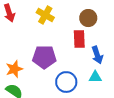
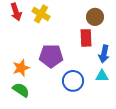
yellow cross: (45, 15) -> (41, 14), moved
blue arrow: (97, 55) -> (104, 54), turned 30

